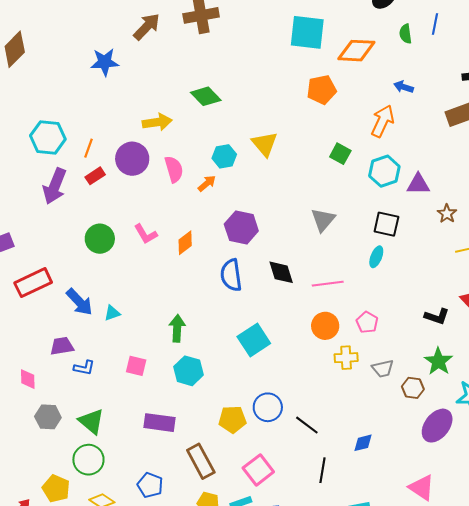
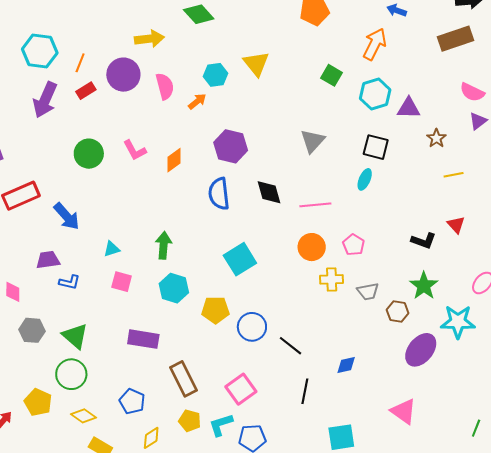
cyan triangle: (112, 313) -> (112, 249), moved
yellow pentagon: (232, 419) -> (215, 310), moved

